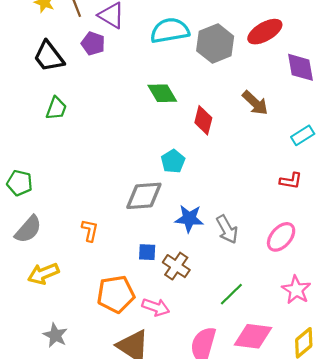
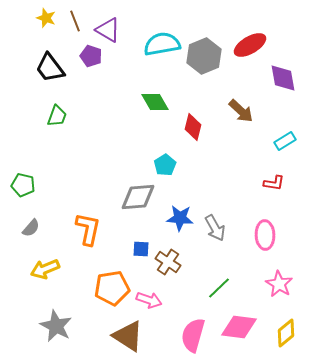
gray semicircle: (28, 229) -> (31, 228), size x0.7
orange L-shape: (90, 230) -> (88, 229), size x1.6
pink ellipse: (281, 237) -> (265, 235), turned -44
gray star: (55, 335) -> (56, 326), size x1.4

